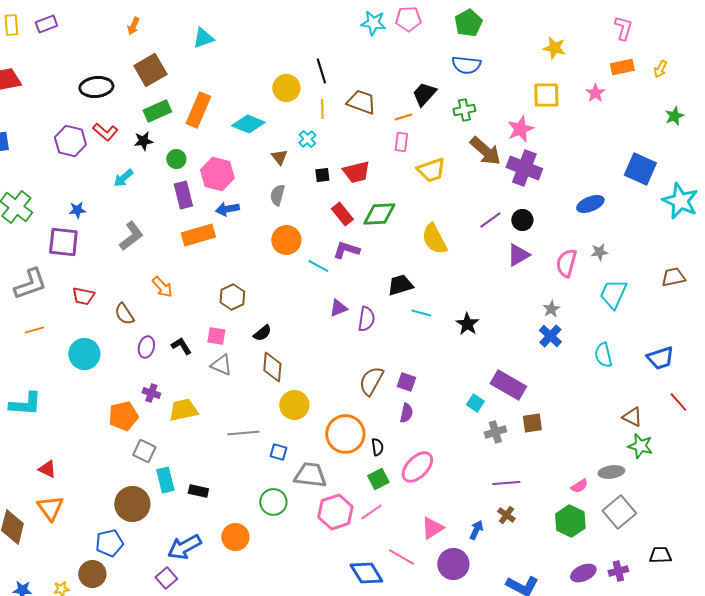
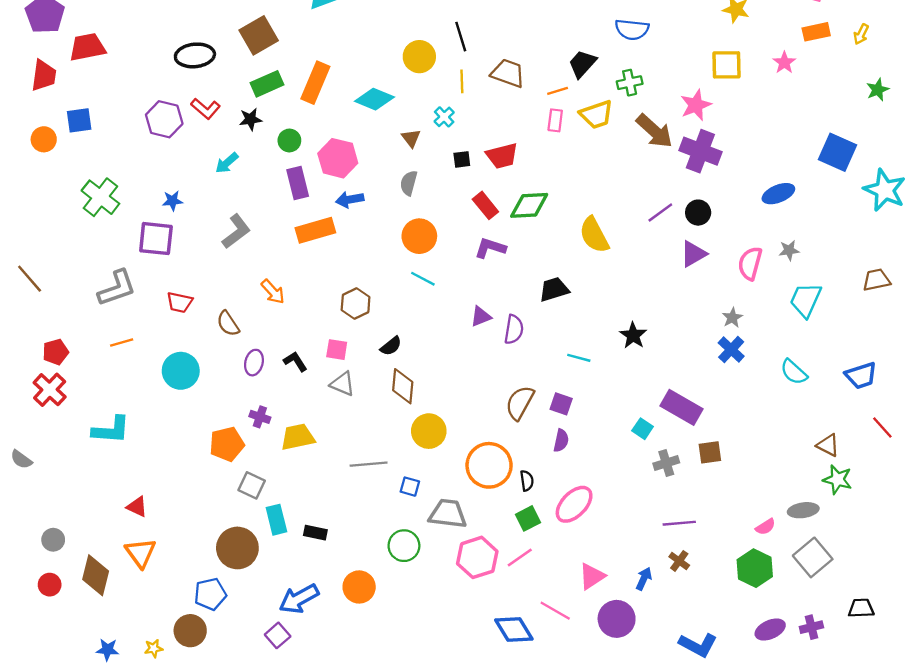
yellow trapezoid: (431, 170) -> (597, 114), moved
cyan line: (318, 266) -> (423, 279), moved
cyan line: (421, 313) -> (579, 358), moved
cyan semicircle: (603, 355) -> (794, 372), turned -35

